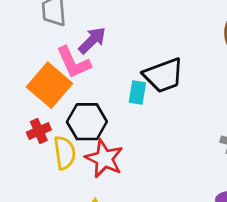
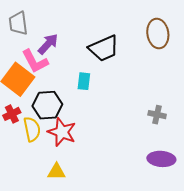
black trapezoid: (163, 75) -> (104, 48), moved

